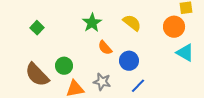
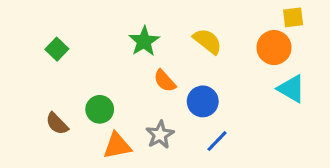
brown semicircle: (37, 75) -> (57, 124), size x0.6
gray star: (102, 82) -> (160, 135), turned 30

